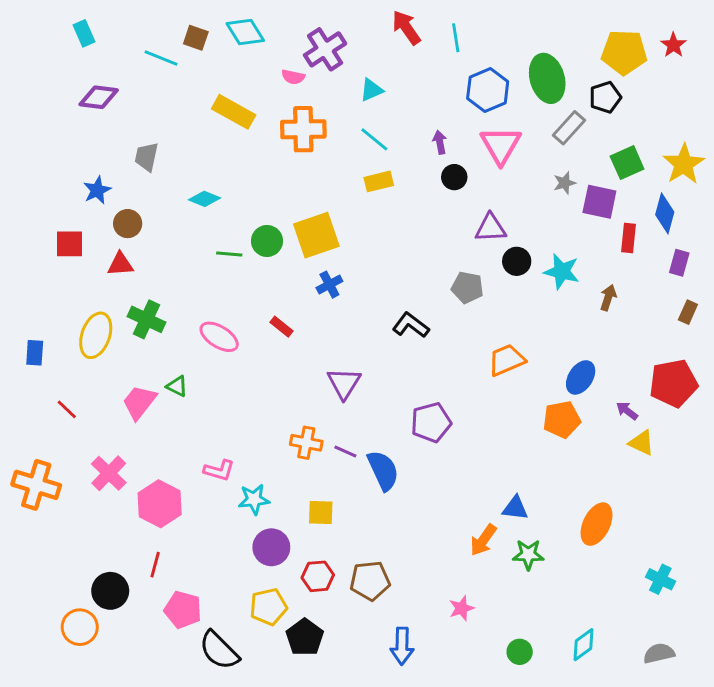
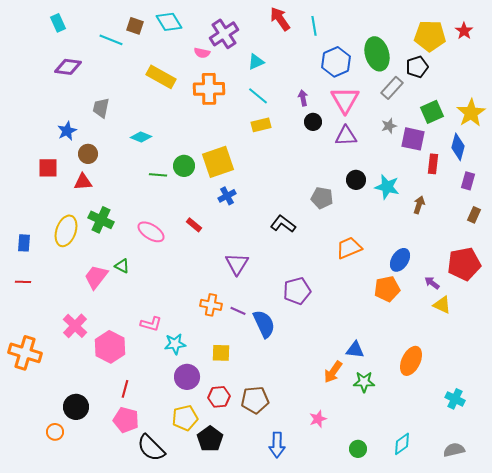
purple triangle: (491, 228) -> (346, 136), moved
red line: (67, 409) -> (23, 282), moved, turned -42
orange cross: (36, 485) -> (25, 353), moved
red line: (155, 565) -> (125, 389), moved
orange circle: (80, 627) -> (55, 432), size x0.7

